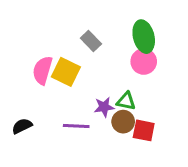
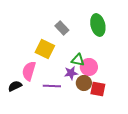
pink circle: (144, 62) -> (89, 67), moved
pink semicircle: (43, 70) -> (29, 71), moved
green triangle: (126, 101) -> (78, 60), moved

